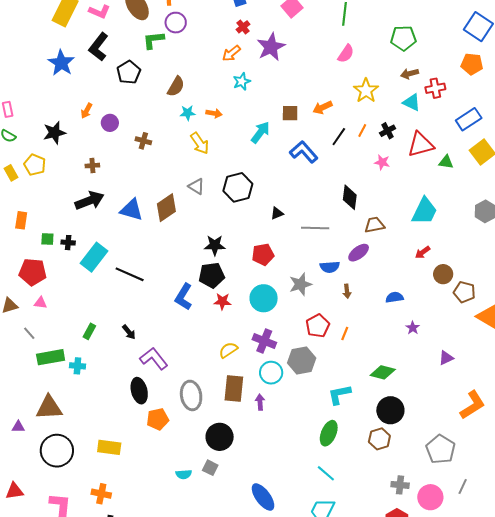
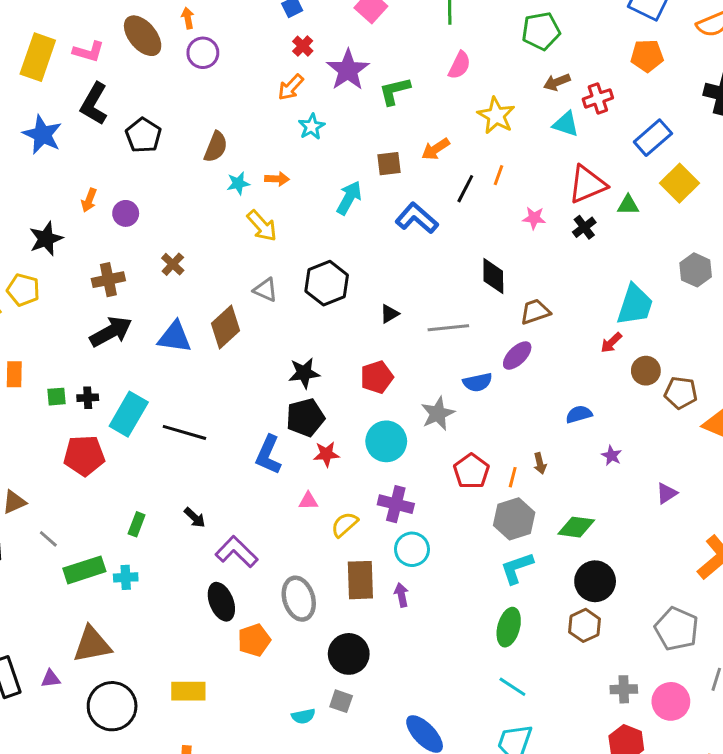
green L-shape: (153, 40) -> (395, 91), moved
black cross: (388, 131) -> (584, 227), moved
brown cross: (143, 141) -> (173, 264), moved, turned 35
brown cross: (92, 166) -> (108, 280), size x1.5
cyan trapezoid: (424, 211) -> (635, 305), moved
red pentagon: (33, 272) -> (84, 456), moved
brown arrow: (347, 291) -> (540, 463), moved
pink triangle: (41, 303) -> (308, 501), moved
gray hexagon: (302, 361) -> (514, 519), moved

